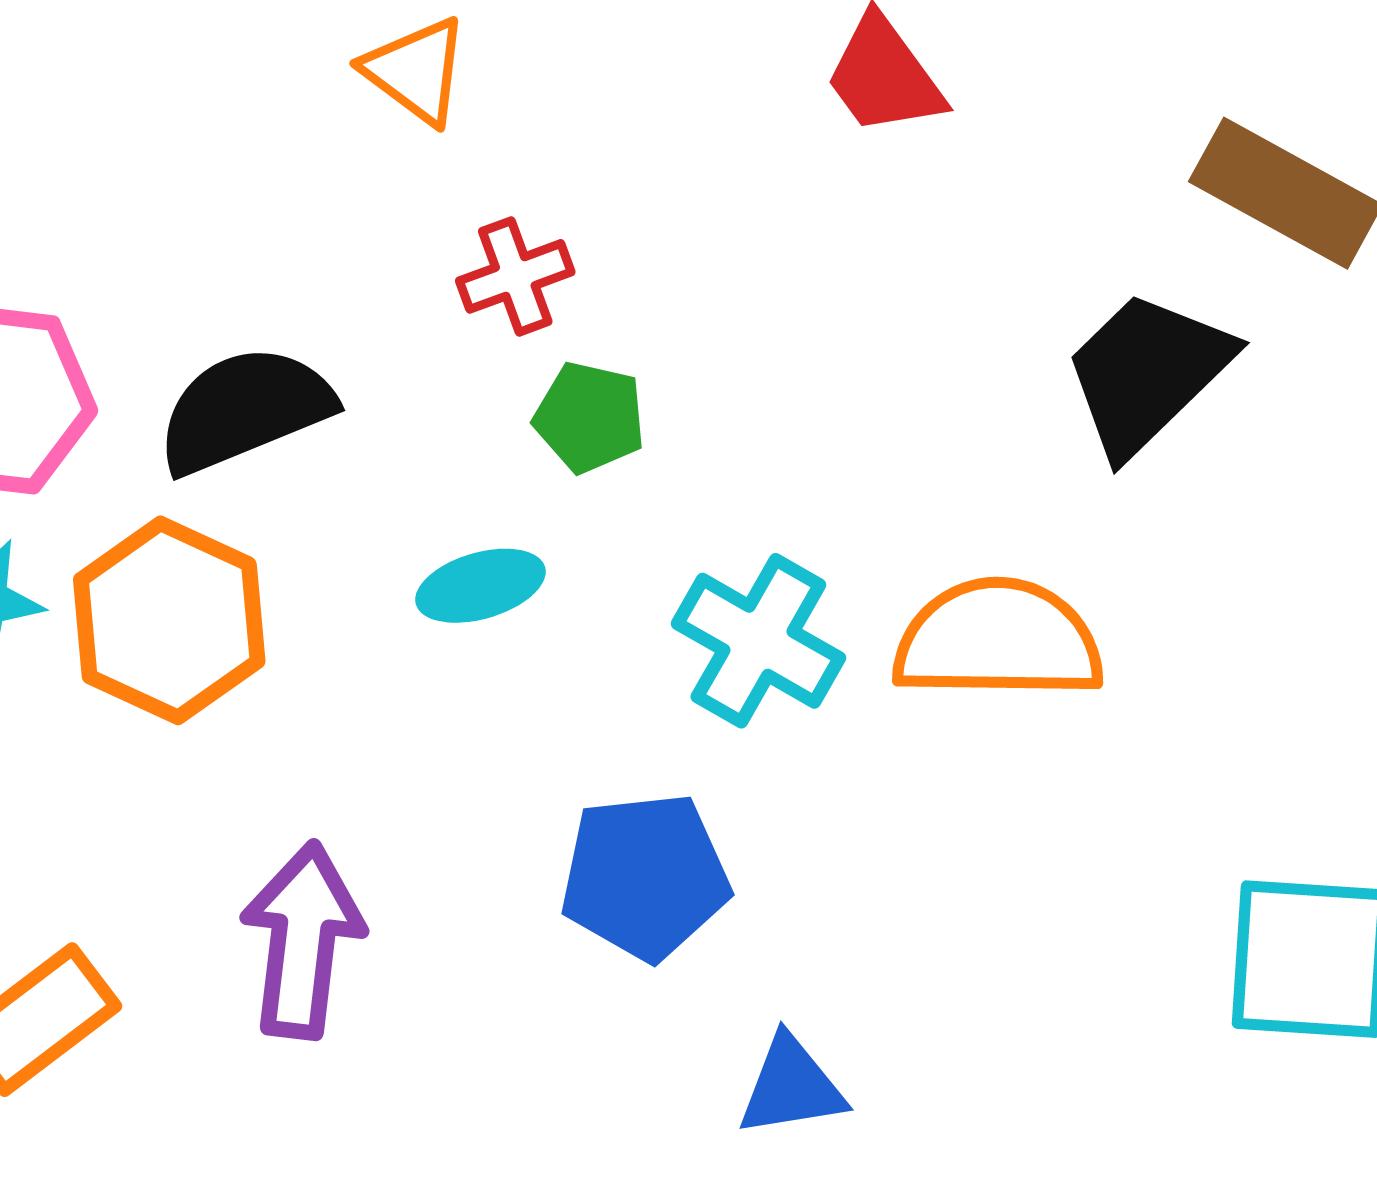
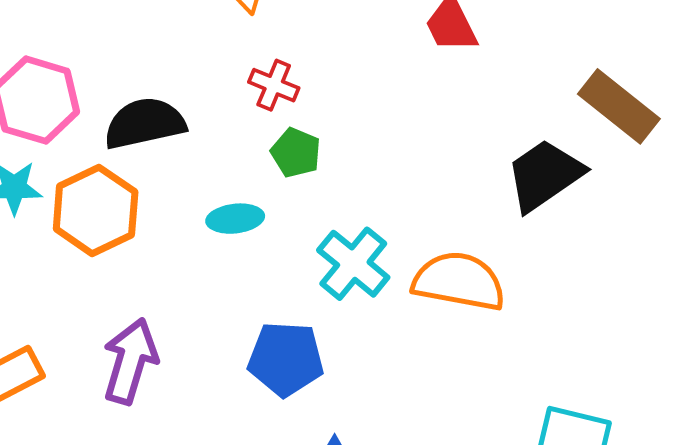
red cross: (515, 276) -> (274, 85), turned 33

